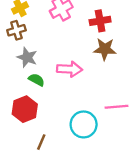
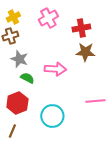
cyan circle: (84, 124) -> (52, 116), moved
brown line: (41, 142) -> (12, 131), moved

